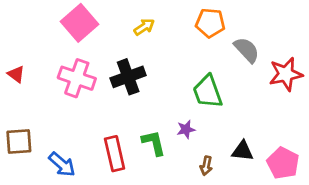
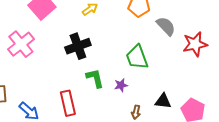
pink cross: (77, 78) -> (21, 44), moved, turned 32
green L-shape: (154, 143) -> (95, 78), moved

